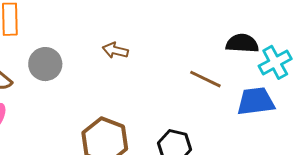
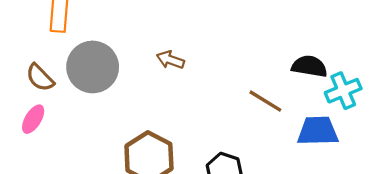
gray circle: (45, 64) -> (93, 67), size x1.4

